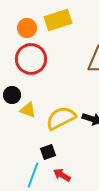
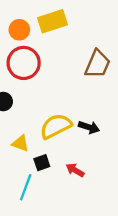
yellow triangle: (28, 110) -> (20, 143), moved
red arrow: (62, 175) -> (75, 170), moved

